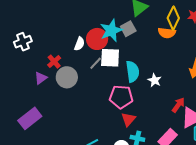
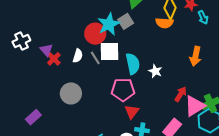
white semicircle: (79, 44) -> (78, 56), moved
gray line: (96, 63) -> (95, 58), turned -72
gray circle: (67, 77) -> (71, 93), moved
purple triangle: (41, 78) -> (46, 50), moved, turned -32
purple rectangle: (30, 118) -> (33, 117), size x0.7

